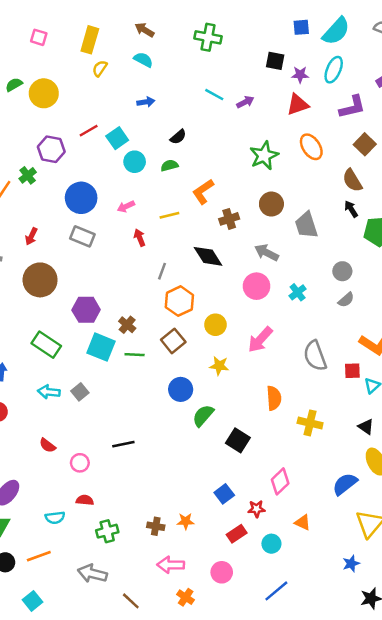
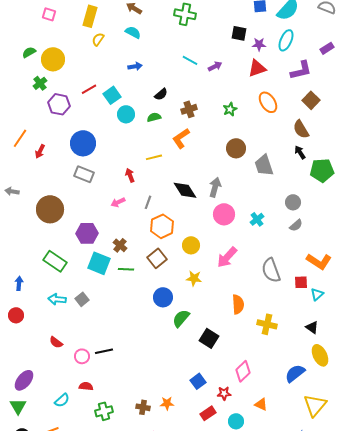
green star: (264, 156) -> (230, 109), size x0.6
green cross: (28, 175) -> (40, 83), moved
pink arrow: (126, 207) -> (118, 202), moved
brown cross: (229, 219) -> (189, 109), moved
red arrow: (31, 236) -> (40, 151), moved
gray arrow: (266, 253) -> (215, 187), moved, turned 78
black line: (123, 444) -> (104, 351), moved
cyan semicircle: (55, 518) -> (62, 400), turned -35

